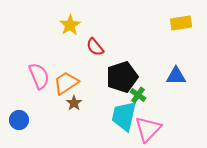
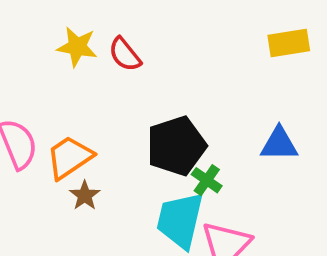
yellow star: (70, 25) -> (77, 47), turned -30
red semicircle: (95, 47) -> (125, 54), moved

